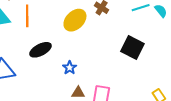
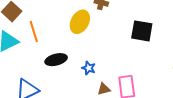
black ellipse: (40, 50) -> (56, 60), turned 30

